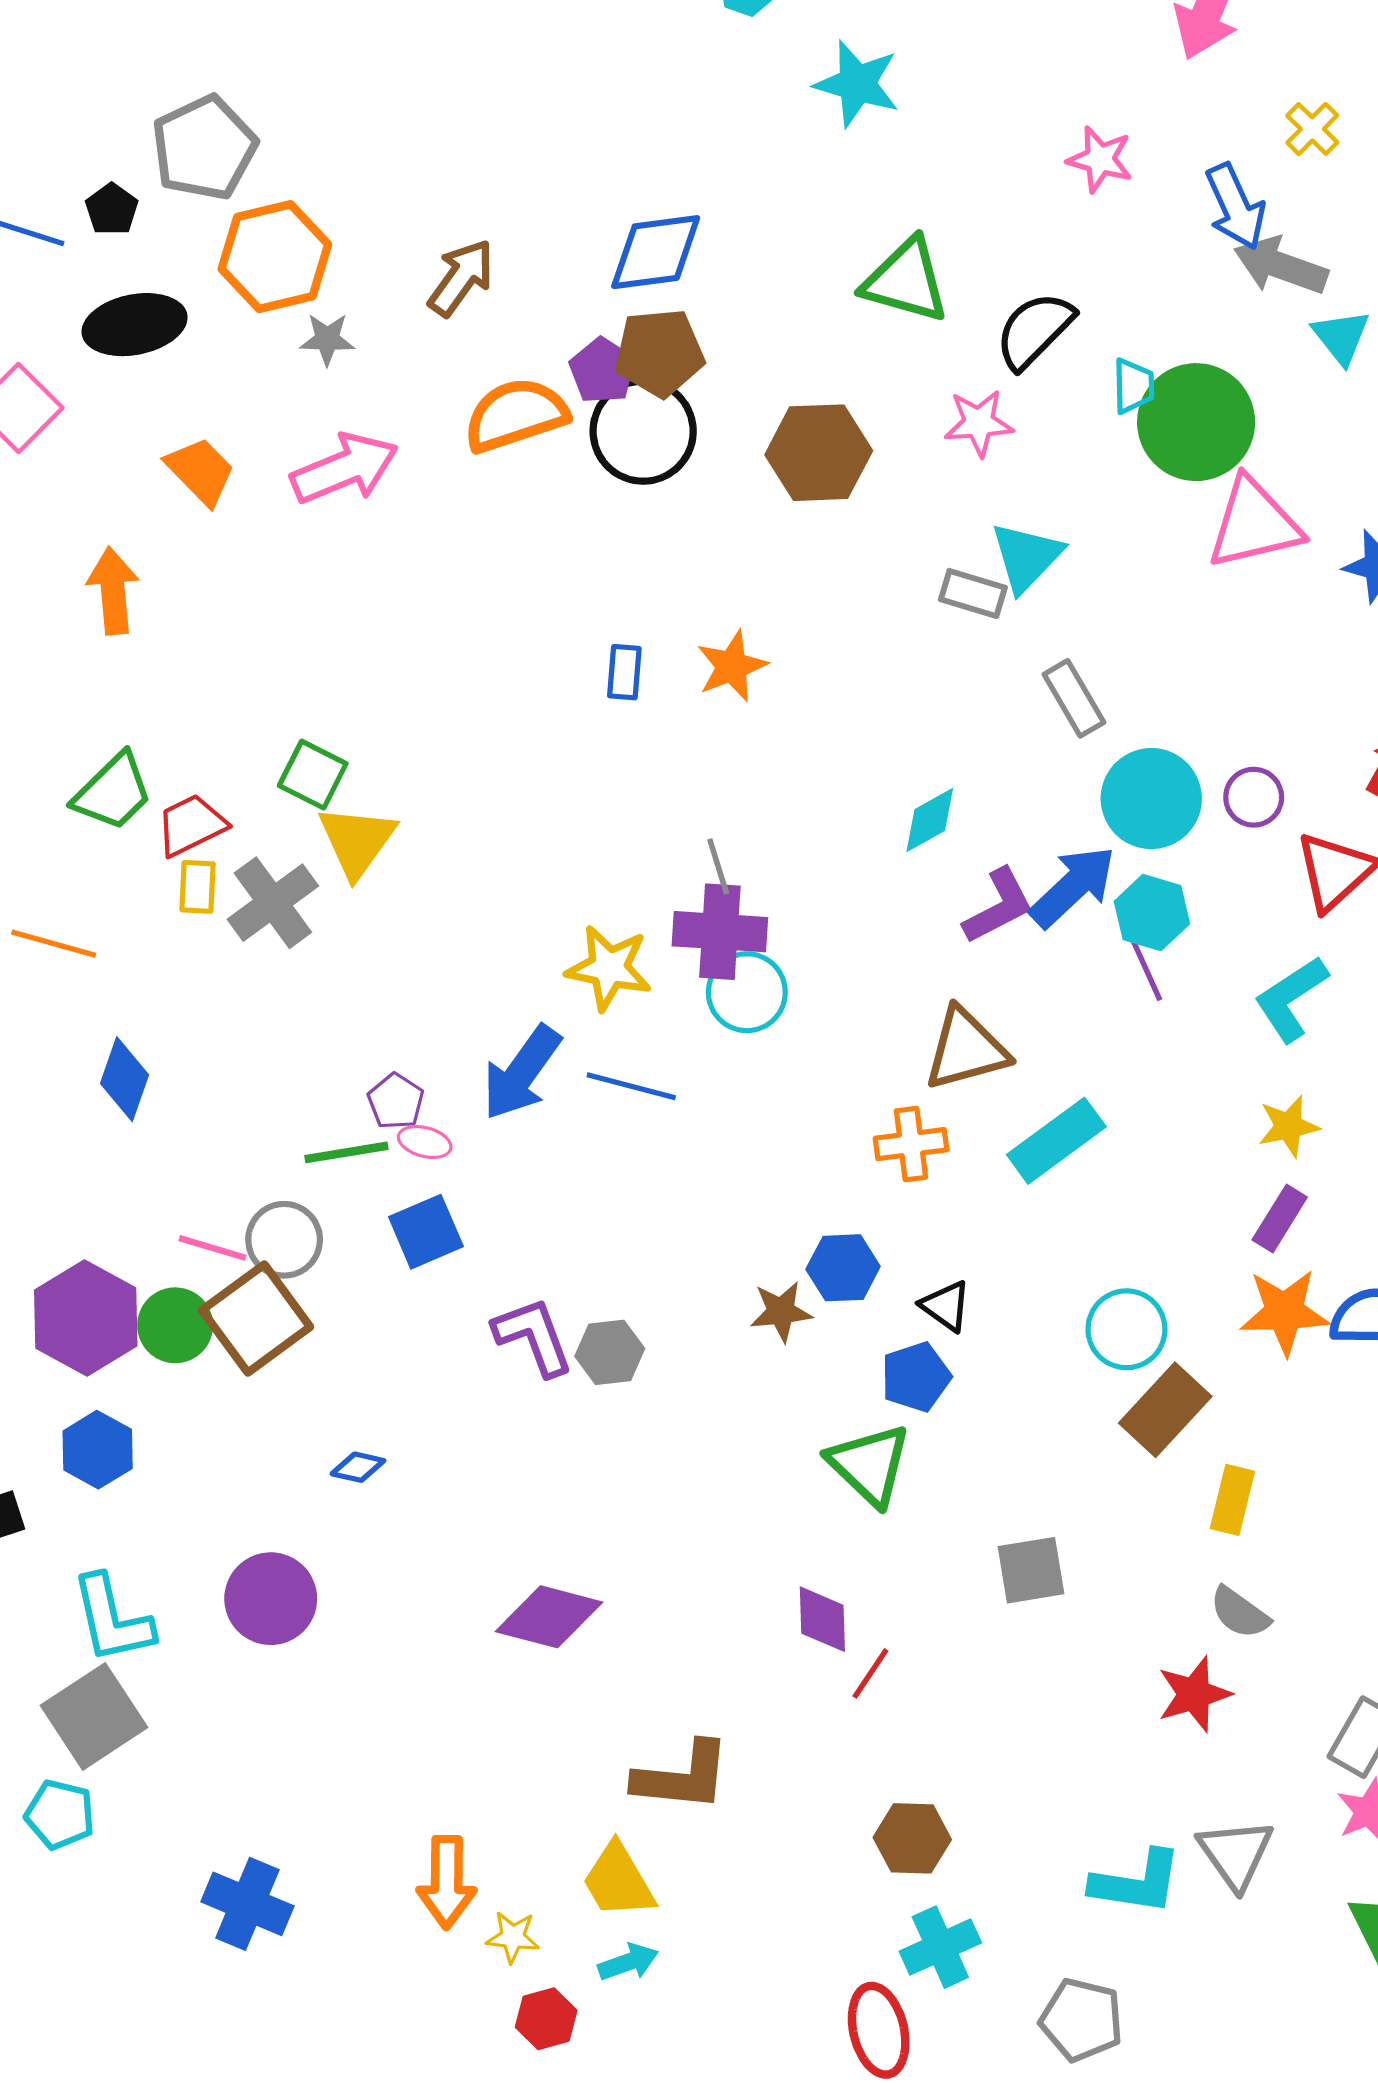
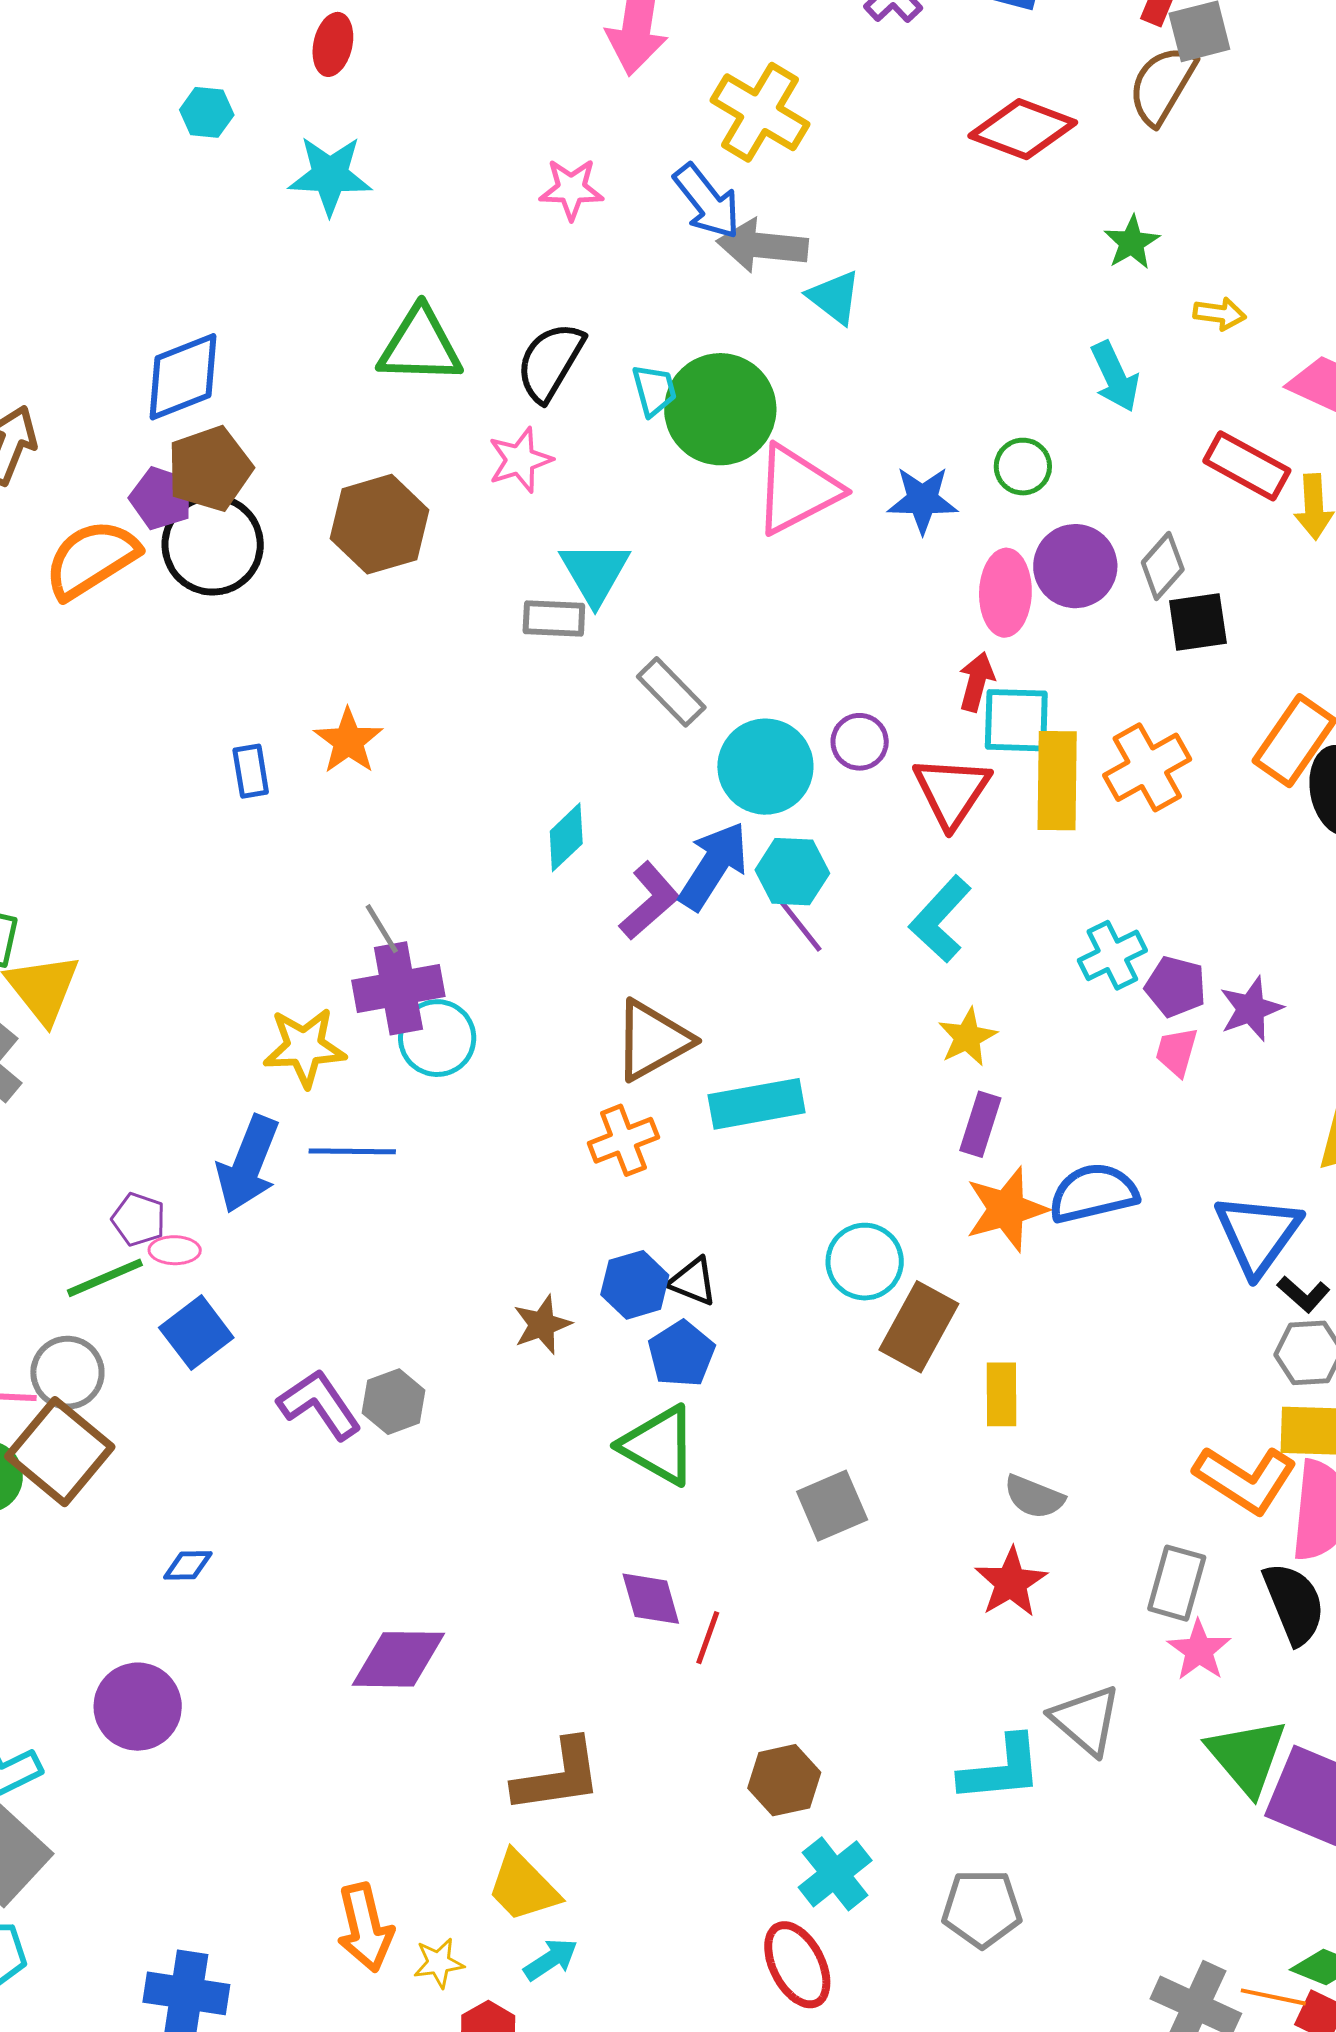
yellow cross: (1312, 129) -> (760, 112), size x1.8
cyan rectangle: (1056, 1141) -> (757, 1104), turned 40
blue hexagon: (843, 1268) -> (635, 1285), moved

